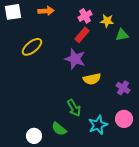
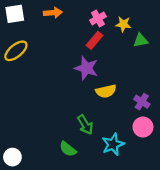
yellow ellipse: (32, 47) -> (16, 51), moved
pink circle: (124, 119) -> (143, 127), moved
white circle: (34, 136) -> (12, 157), moved

